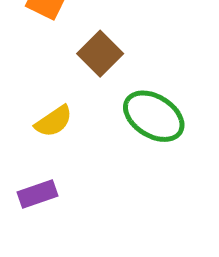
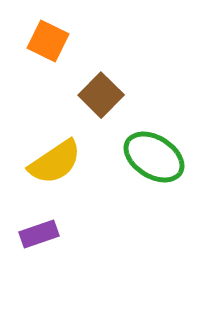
yellow semicircle: (54, 121) -> (55, 162), size x1.4

